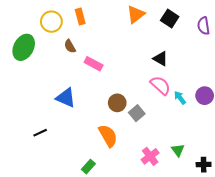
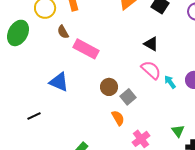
pink rectangle: (94, 64) -> (86, 49), size x1.4
orange semicircle: (108, 136) -> (118, 118), moved, size x0.7
green triangle: (178, 150) -> (178, 131), moved

